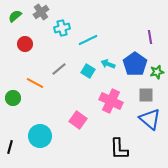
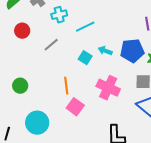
blue pentagon: (135, 64) -> (132, 51), turned 30
gray line: (59, 69) -> (51, 45), moved
orange line: (35, 83) -> (66, 86), moved, turned 54
green circle: (13, 98) -> (20, 86), moved

